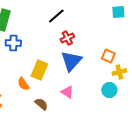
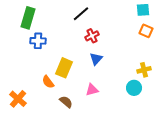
orange square: (108, 56) -> (146, 31), moved
blue triangle: (71, 61) -> (96, 59), size x0.6
pink triangle: (67, 92) -> (92, 90), turned -48

